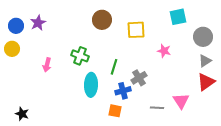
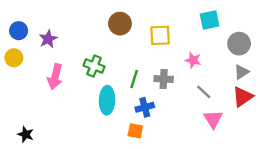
purple star: (38, 23) -> (48, 39), moved
pink arrow: (47, 65) -> (55, 77), size x1.5
gray cross: (139, 78) -> (164, 79), moved, turned 35
gray line: (157, 108) -> (204, 92), moved, turned 40

